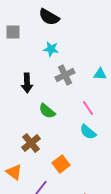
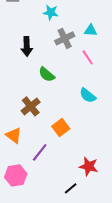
cyan triangle: (100, 74) -> (91, 30), moved
pink line: (88, 108) -> (88, 57), moved

